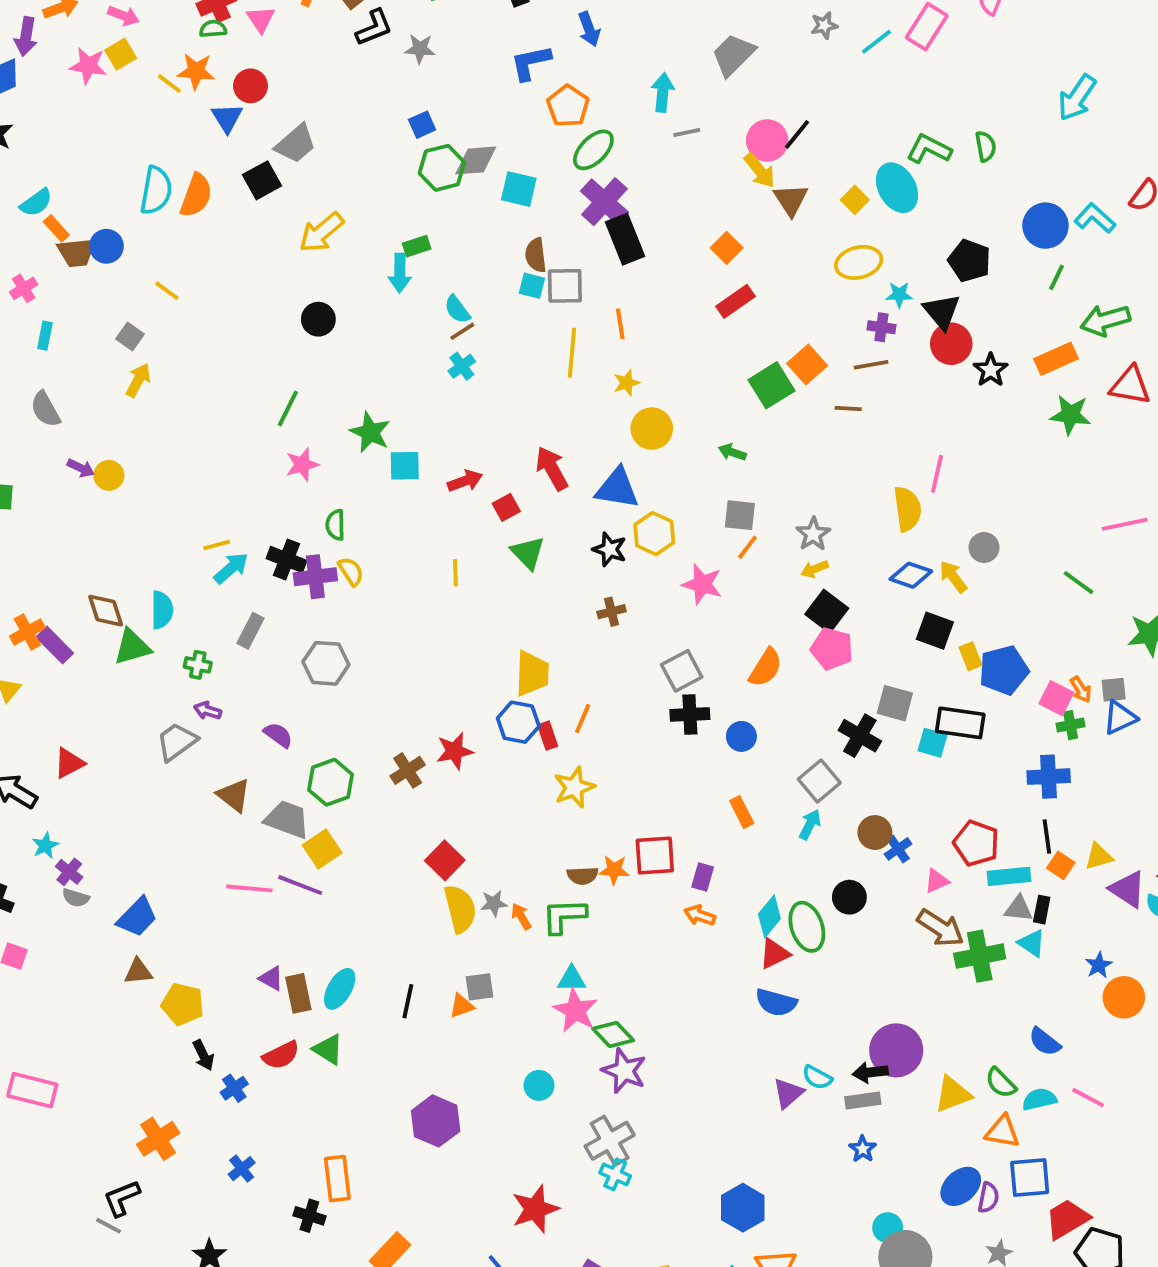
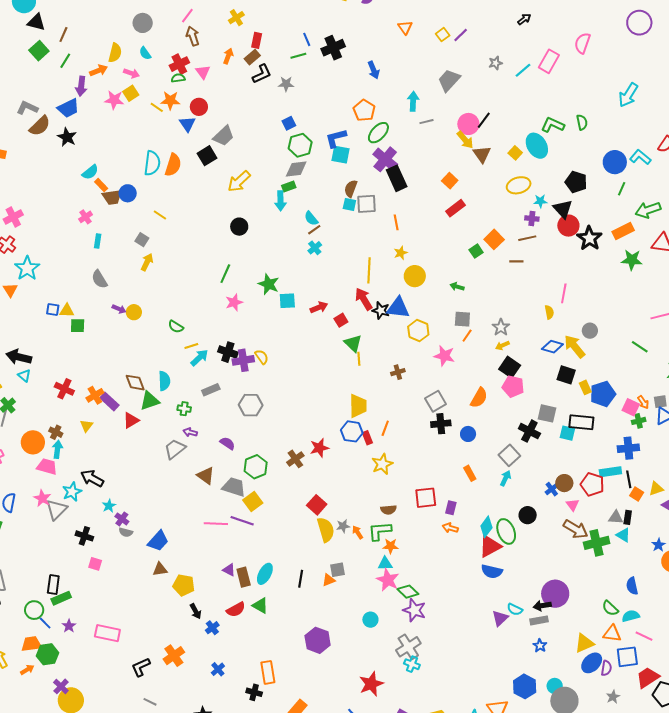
blue L-shape: (531, 63) -> (336, 138), moved
gray diamond: (476, 160) -> (296, 169), moved
brown semicircle: (536, 255) -> (351, 189), turned 30
yellow line: (572, 353) -> (369, 270), moved
black star: (991, 370) -> (589, 238), size x1.4
green square: (772, 385) -> (476, 251), size x0.6
yellow semicircle: (907, 509) -> (549, 312), size x0.6
green semicircle: (335, 525) -> (176, 327), moved, turned -56
black star: (610, 549) -> (381, 310), moved
yellow line: (455, 573) -> (359, 359), moved
yellow arrow: (953, 577) -> (575, 346), size x1.4
gray rectangle: (250, 631) -> (211, 390), turned 42
red triangle: (69, 763) -> (131, 420), moved
brown circle: (875, 833) -> (564, 483), moved
orange star: (614, 870) -> (391, 546), moved
cyan rectangle: (1009, 876) -> (610, 472), moved
pink triangle: (937, 881) -> (573, 505), turned -40
red triangle: (774, 954) -> (490, 546), size x1.4
blue semicircle: (1045, 1042) -> (632, 586), turned 42
yellow triangle: (953, 1094) -> (584, 643), moved
pink line: (1088, 1098) -> (644, 636), moved
black L-shape: (122, 1198) -> (141, 667), moved
blue hexagon: (743, 1208) -> (525, 686), moved

